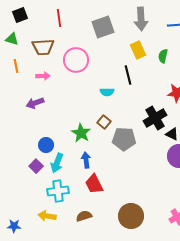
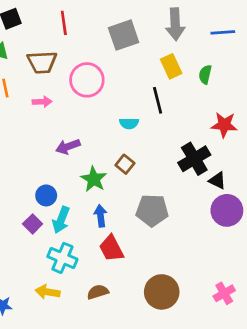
purple arrow: (35, 103) -> (68, 147), moved
gray pentagon: (124, 139) -> (152, 210), moved
cyan cross: (58, 191) -> (62, 258), turned 30

